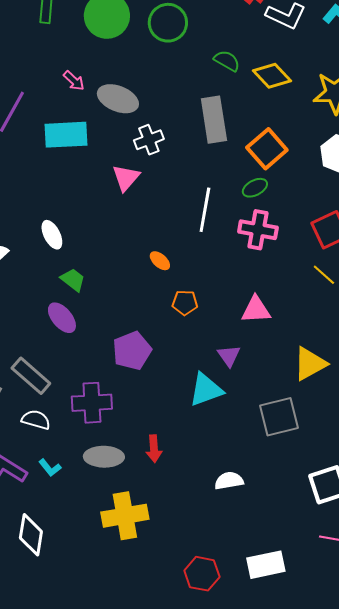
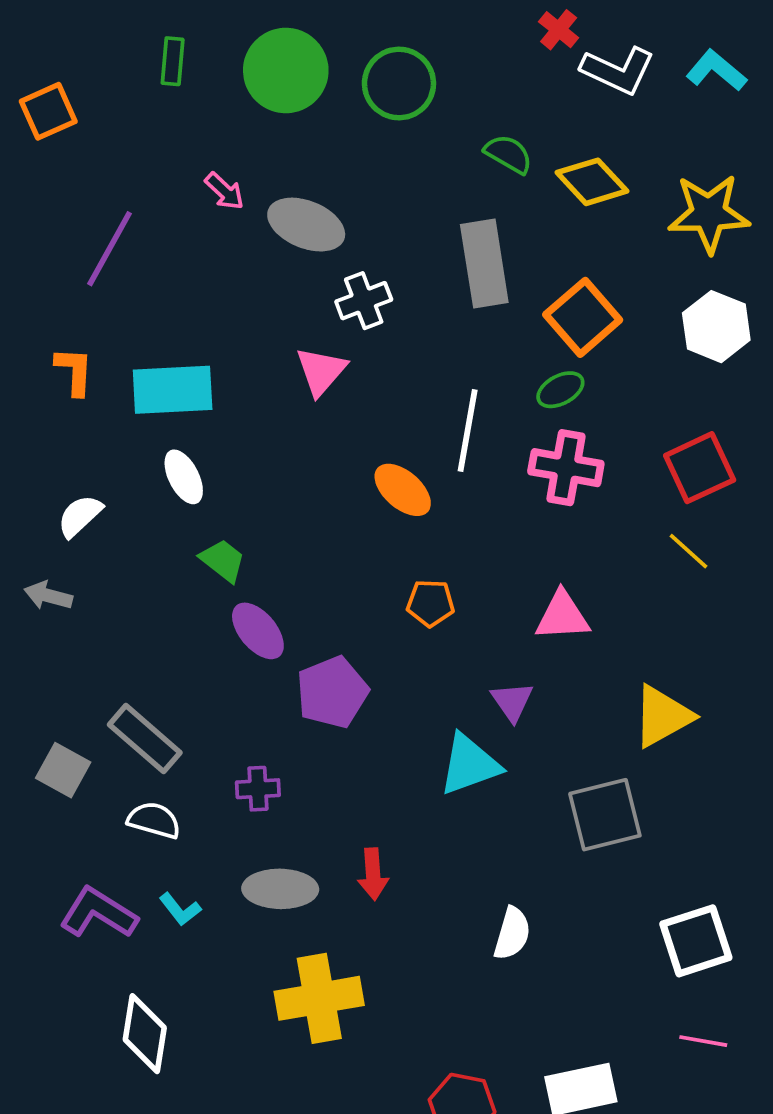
cyan rectangle: (66, 135) -> (173, 390), moved
orange ellipse: (160, 261) -> (403, 490), moved, size x1.5
purple ellipse: (62, 318) -> (258, 631), moved
purple cross: (92, 403) -> (258, 789), size x0.6
white semicircle: (229, 481) -> (512, 933), turned 116

